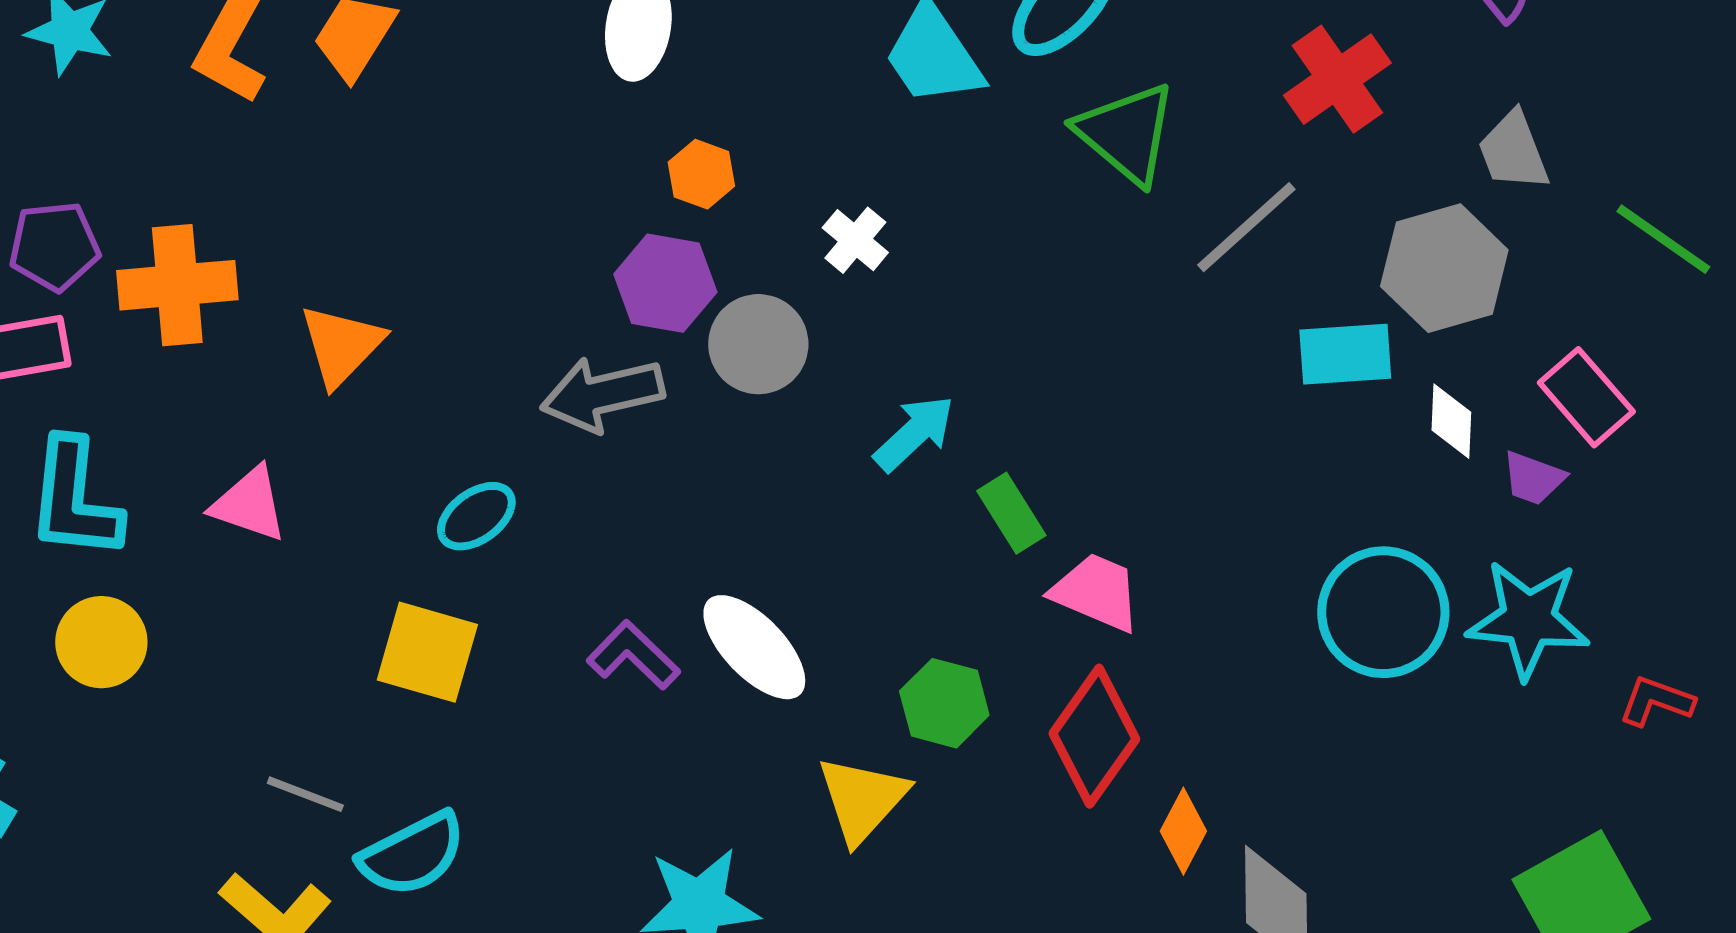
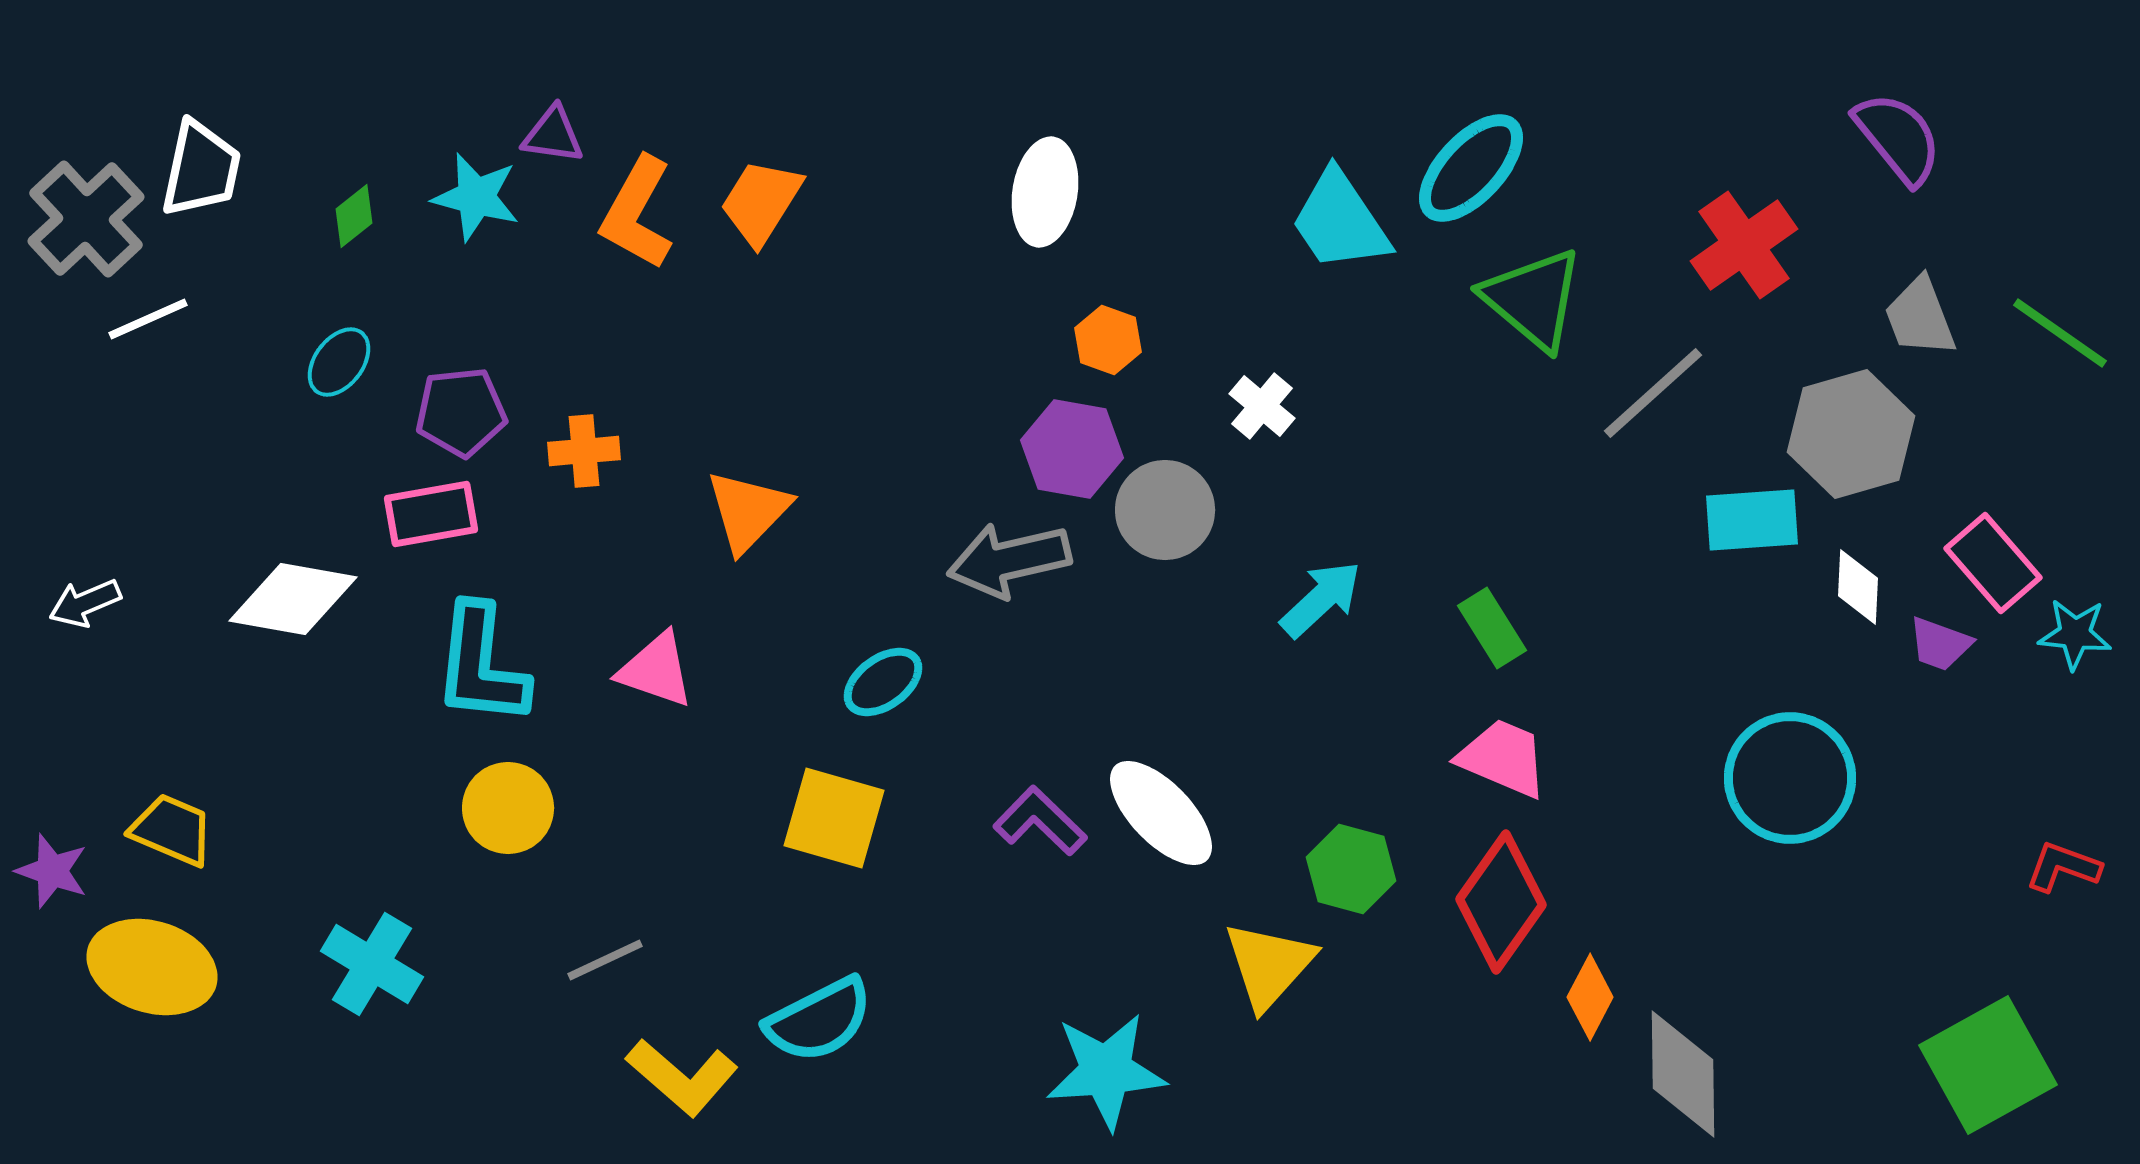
green line: (1663, 239) -> (2060, 333), moved
orange cross: (177, 285) -> (584, 451), size x0.6
green rectangle: (1011, 513) -> (1492, 628), moved
cyan star: (1528, 619) -> (2075, 634), moved, size x0.6
gray line: (305, 794) -> (605, 960), moved, turned -46

